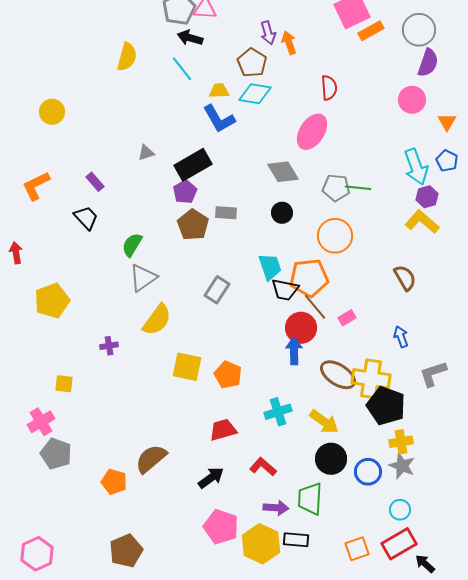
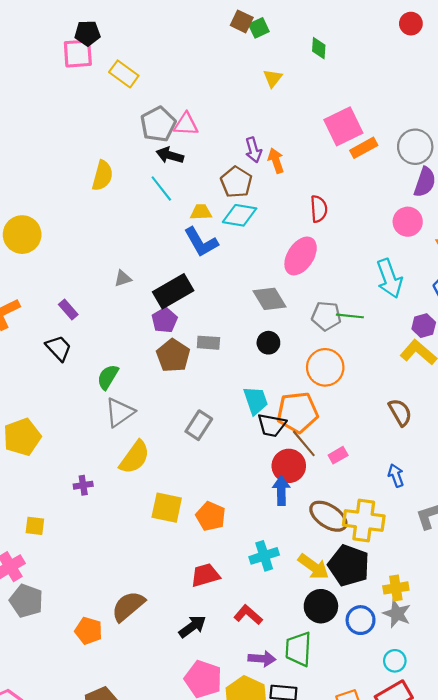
yellow circle: (52, 112) -> (22, 235), size x1.4
cyan arrow: (416, 167) -> (389, 278), moved
black pentagon: (386, 406) -> (349, 565), moved

